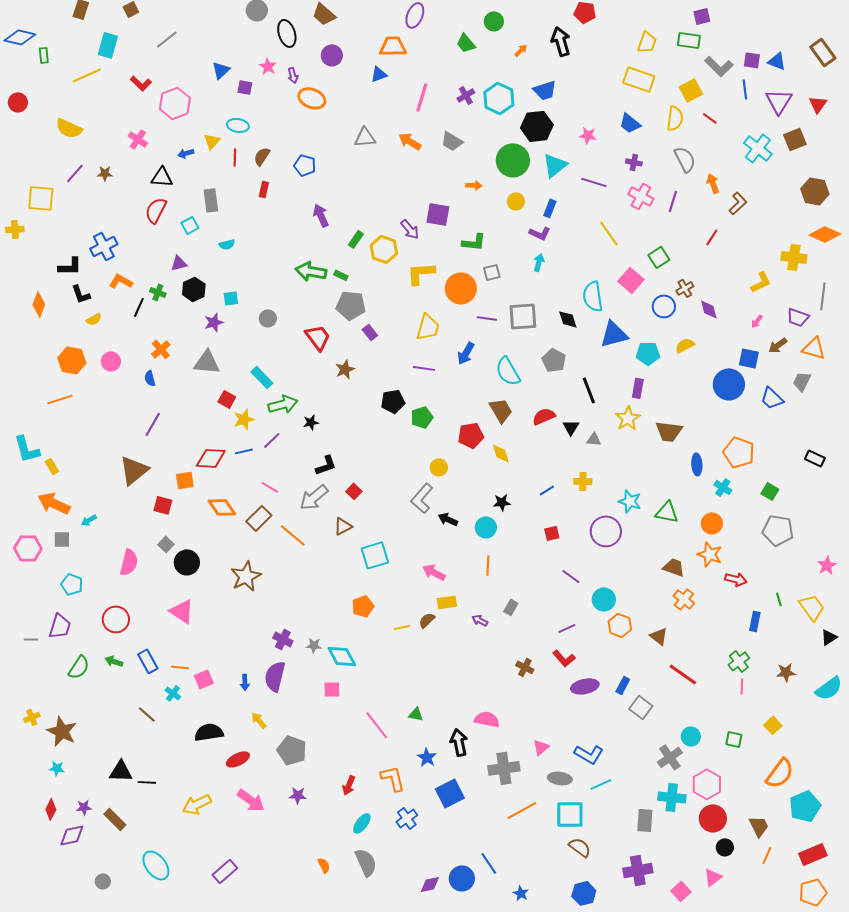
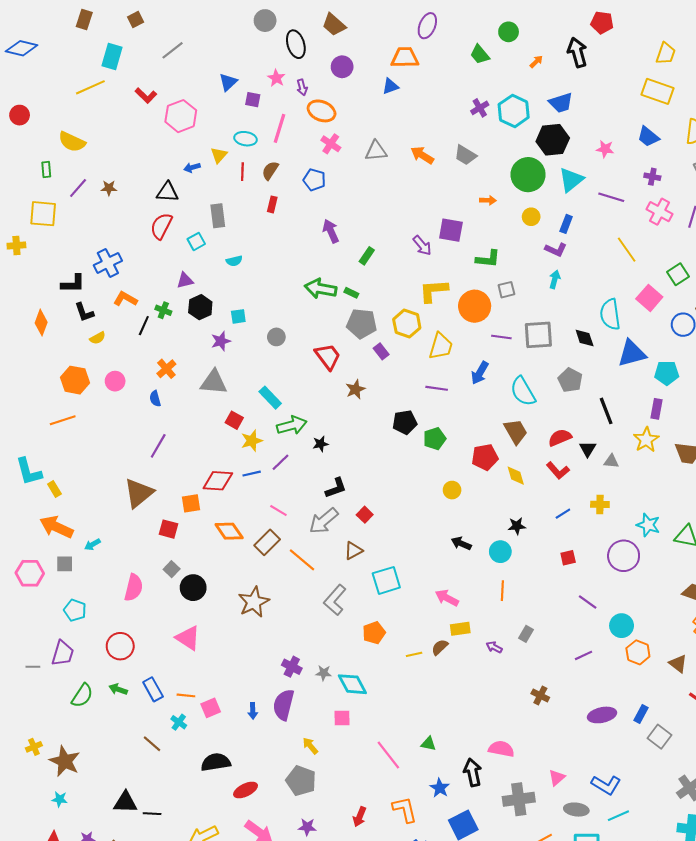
green rectangle: (44, 55) -> (46, 169), moved
pink line: (422, 97) -> (279, 128), moved
pink cross: (138, 139) -> (331, 144), moved
yellow hexagon: (384, 249) -> (407, 324), moved
gray L-shape: (422, 498) -> (335, 600), moved
red L-shape: (564, 658) -> (558, 470), moved
yellow arrow: (259, 720) -> (310, 746), moved

